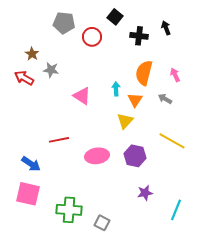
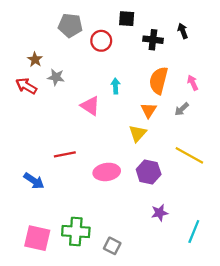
black square: (115, 17) -> (127, 19), turned -35
cyan arrow: (116, 89) -> (116, 86), moved
gray arrow: (165, 99) -> (182, 109), turned -72
pink square: (28, 194) -> (37, 238), moved

